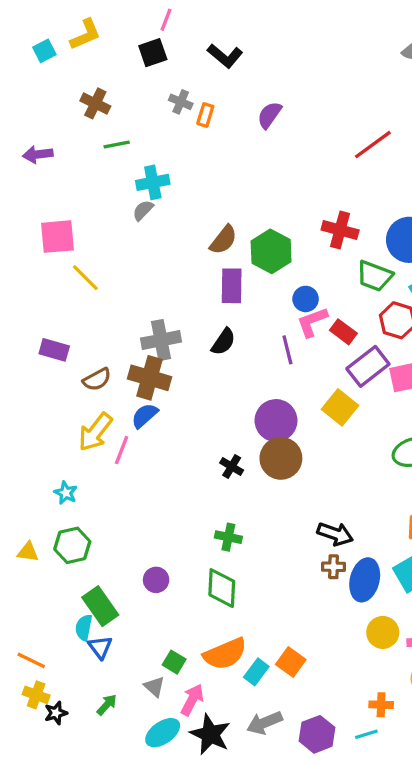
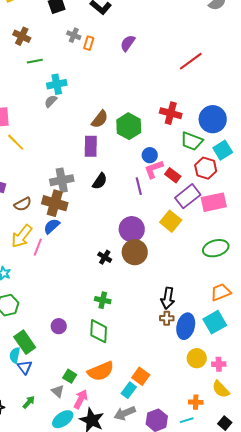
purple rectangle: (232, 286) -> (91, 146), moved
black arrow: (335, 534) -> (168, 298), turned 80
cyan rectangle: (256, 672) -> (129, 390), moved

